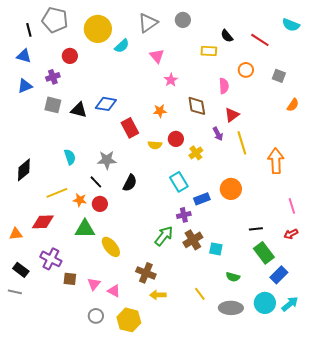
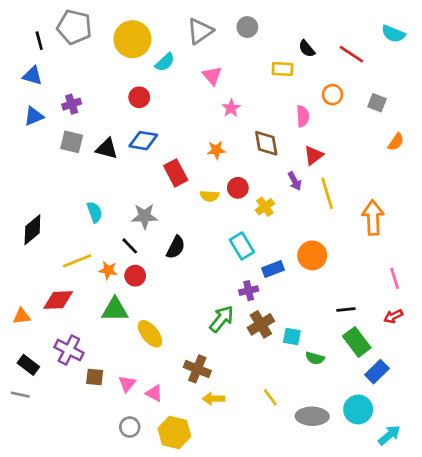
red circle: (70, 56) -> (139, 97), moved
green semicircle: (233, 277) -> (315, 358), moved
cyan arrow: (290, 304) -> (389, 435), moved

